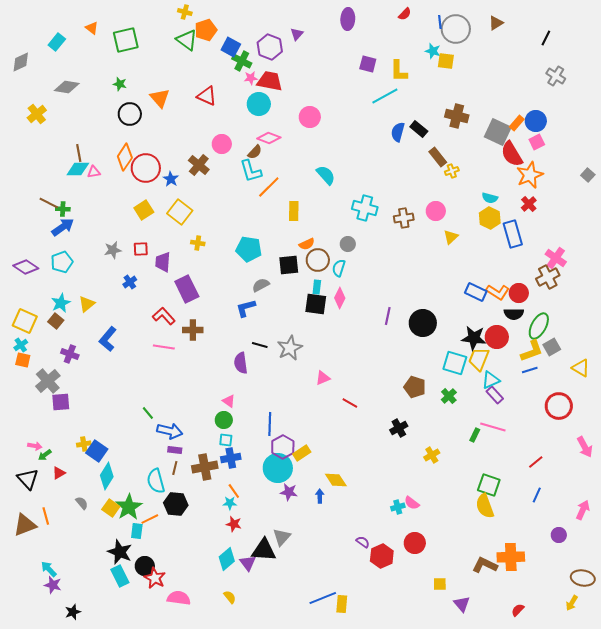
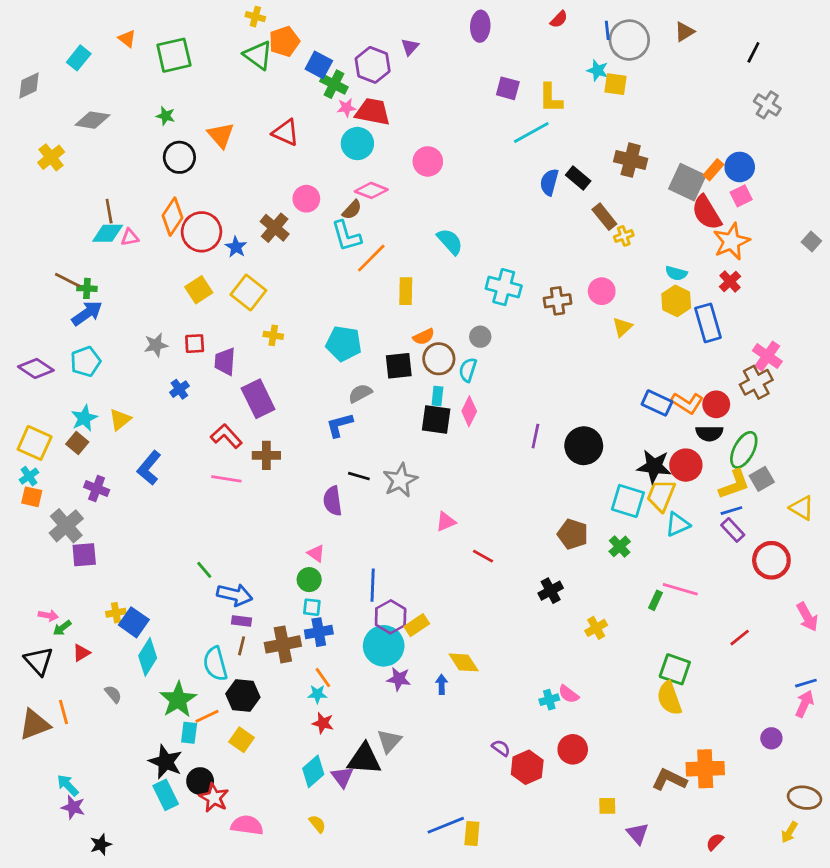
purple rectangle: (495, 395) -> (733, 530), moved
blue line: (537, 495) -> (806, 683), moved, turned 49
yellow square: (111, 508) -> (242, 740), moved

